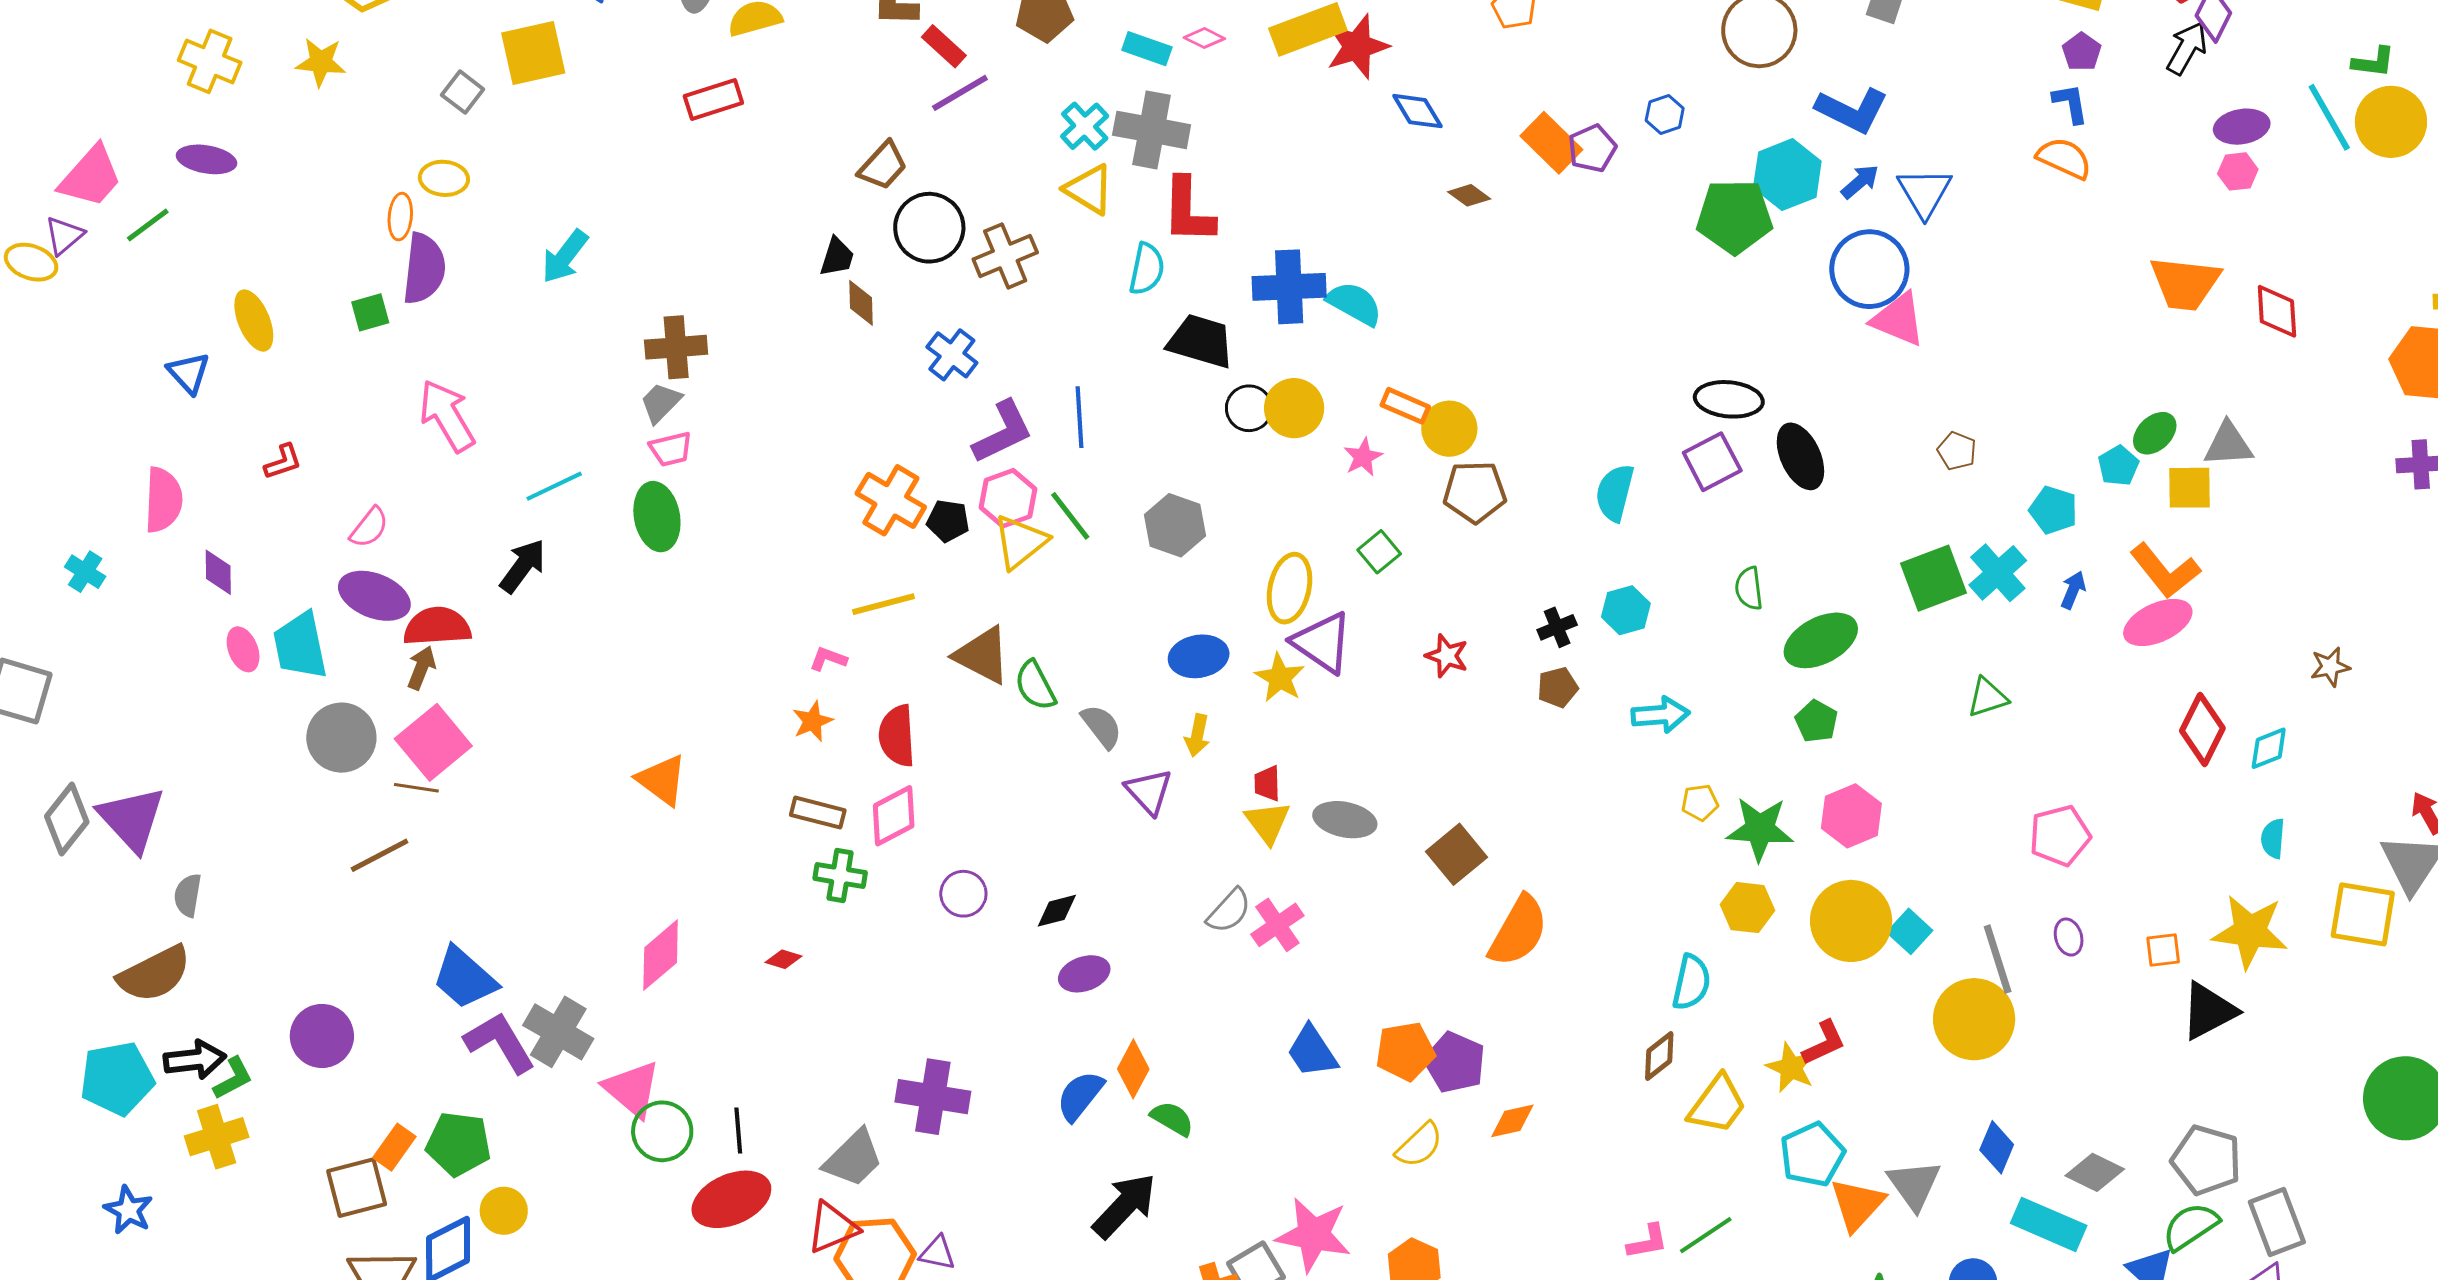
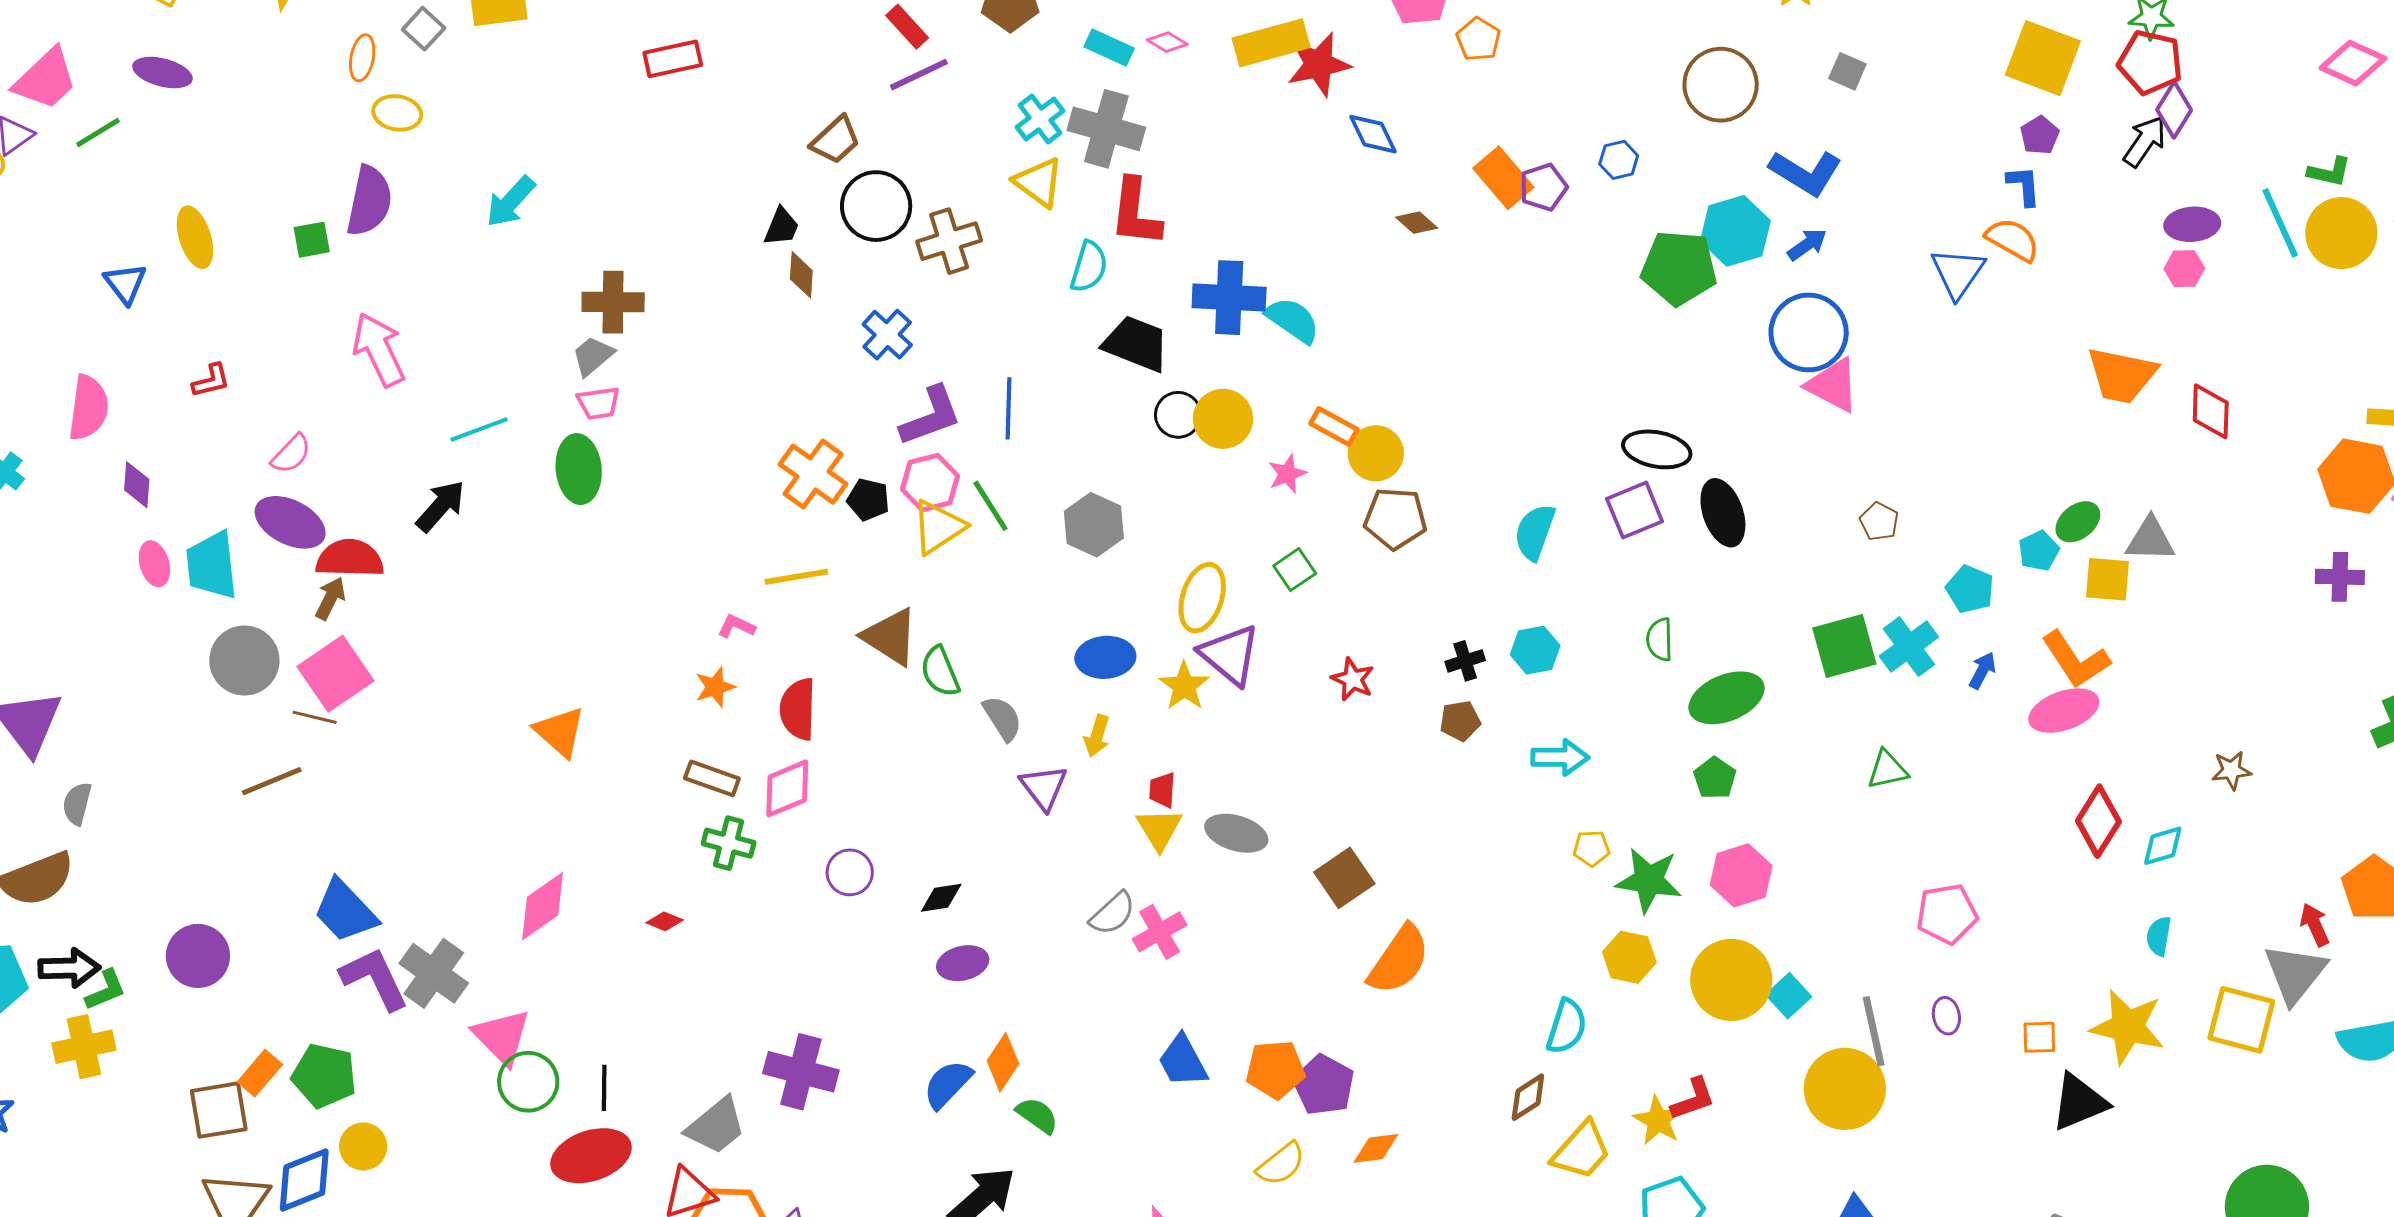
blue triangle: (1925, 192) -> (1958, 273), moved
orange ellipse: (400, 217) -> (362, 58), moved

